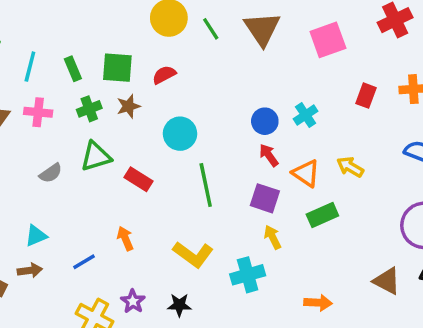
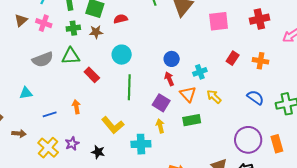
cyan cross: (306, 115) -> (200, 72), moved
gray semicircle: (51, 173) -> (43, 59), size x1.5
brown arrow: (30, 270) -> (19, 134), moved

